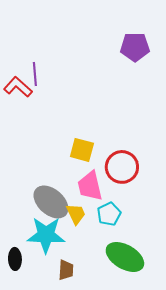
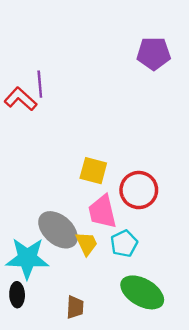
cyan star: (46, 235) -> (27, 258), moved

